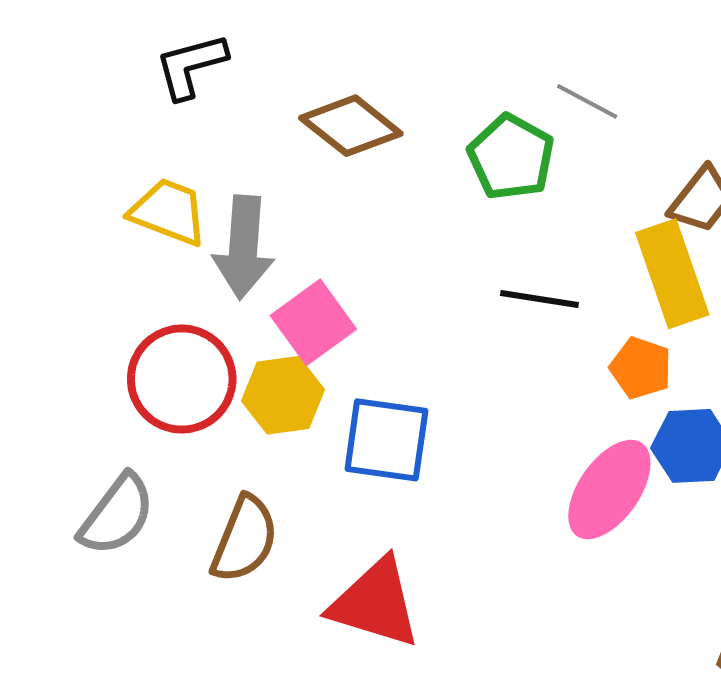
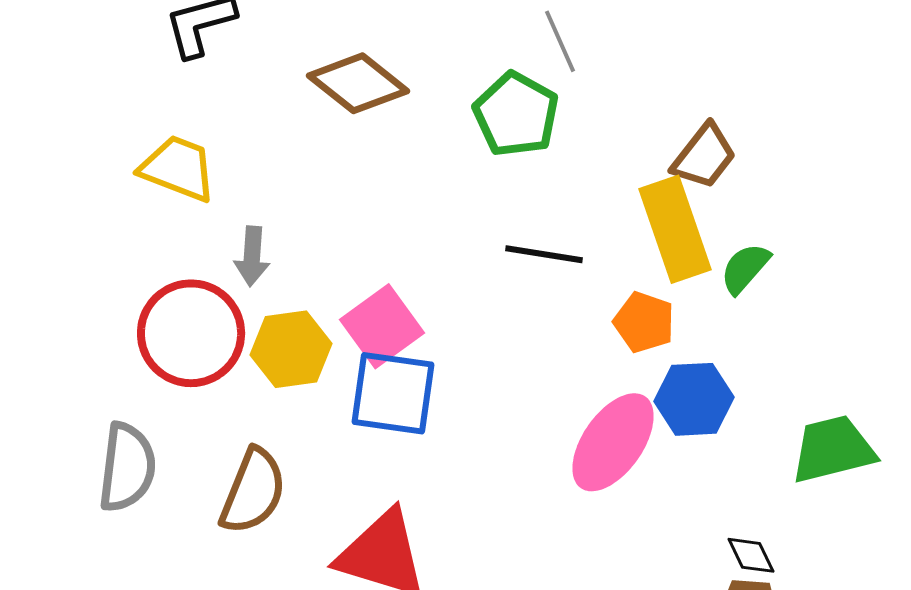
gray line: (587, 101) -> (560, 41), moved, turned 38
gray arrow: (244, 247) -> (252, 256), moved, size x0.6
pink square: (313, 322) -> (382, 326), moved
gray semicircle: (117, 515) -> (127, 467), turned -30

